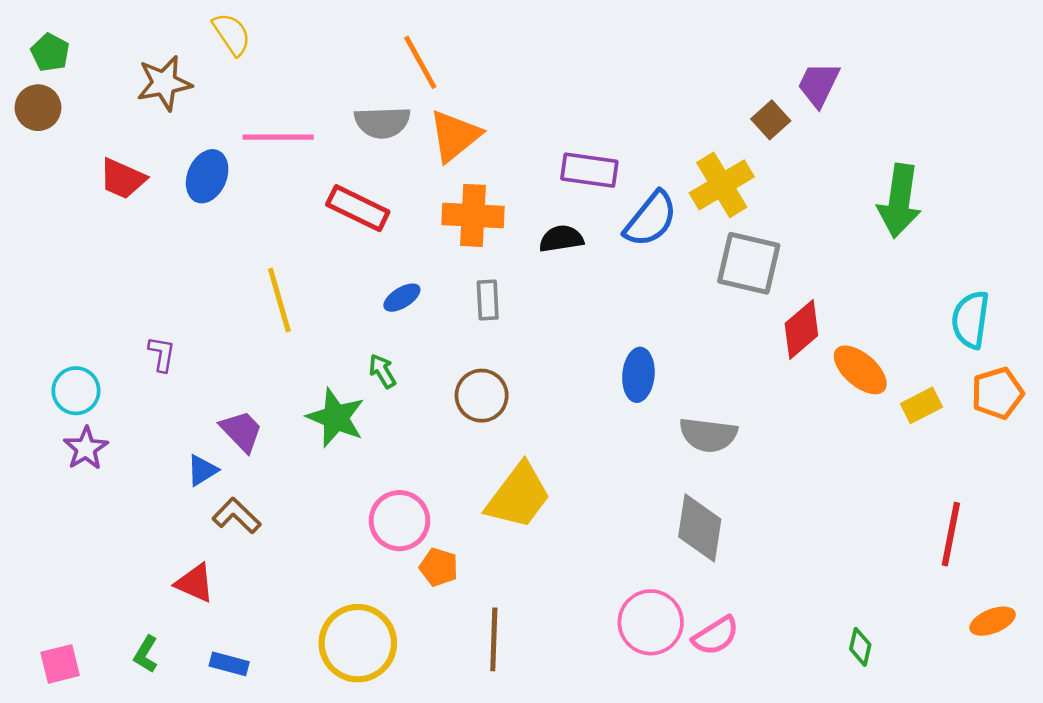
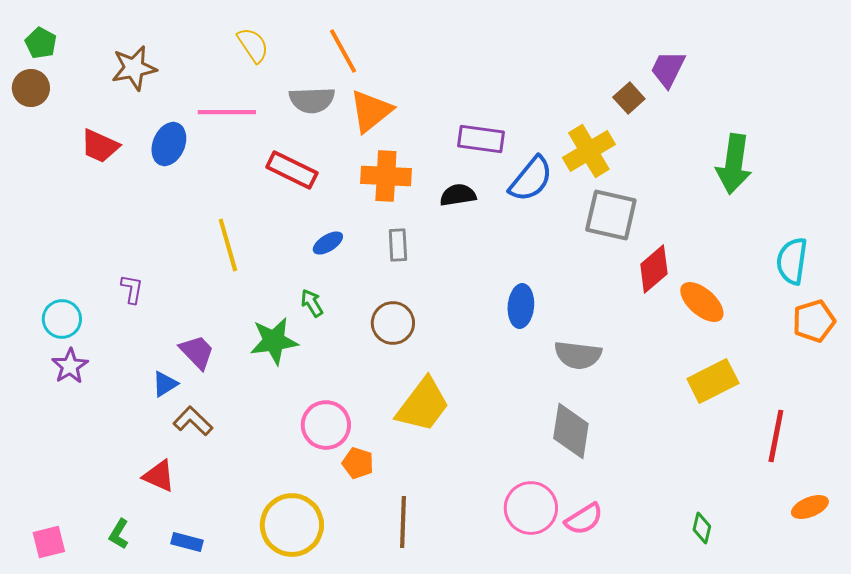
yellow semicircle: (232, 34) -> (253, 45), moved
yellow rectangle: (921, 405) -> (713, 381), moved, size x1.5
green star: (336, 418) -> (274, 341), turned -30

